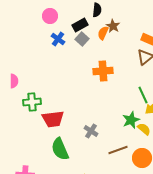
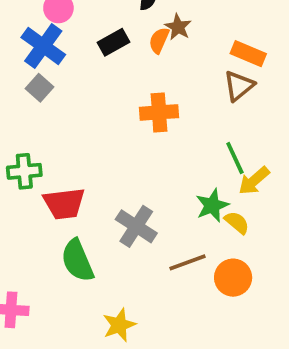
black rectangle: (80, 25) -> (113, 42), moved
blue cross: (58, 39) -> (43, 46), moved, size x1.6
gray square: (82, 39) -> (39, 88), moved
gray cross: (91, 131) -> (136, 226), size x1.5

